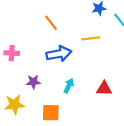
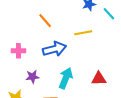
pink cross: (12, 53) -> (18, 51), moved
cyan arrow: (69, 86) -> (66, 78), size x1.5

